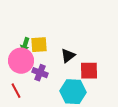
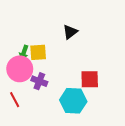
black triangle: (68, 56) -> (70, 32), moved

